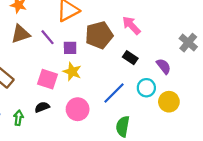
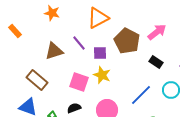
pink arrow: (131, 25) -> (157, 32), turned 96
brown triangle: (21, 34) -> (54, 51), moved
brown pentagon: (99, 35) -> (127, 41), turned -30

